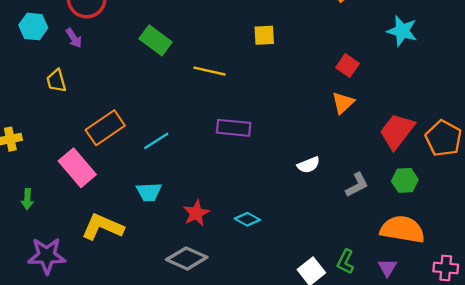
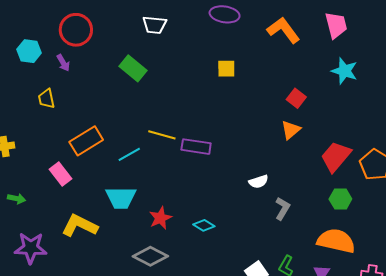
yellow line: (210, 71) -> (162, 135), moved
pink rectangle: (77, 168) -> (61, 174), size x0.7
gray L-shape: (357, 185) -> (283, 209), moved, turned -35
cyan trapezoid: (149, 192) -> (121, 198), size x1.4
green arrow: (27, 199) -> (16, 199), turned -84

